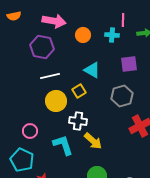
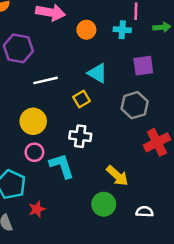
purple hexagon: (42, 47) -> (18, 48), moved
yellow circle: (56, 101) -> (33, 121), moved
pink circle: (30, 131) -> (34, 152), moved
yellow arrow: (93, 141) -> (117, 176), moved

